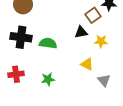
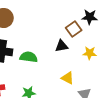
yellow star: (101, 41) -> (90, 53), moved

